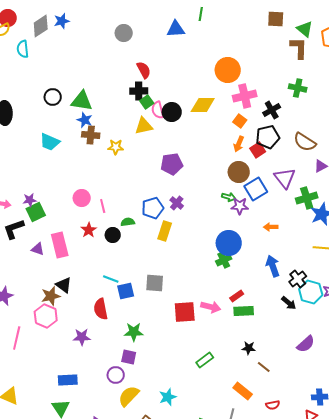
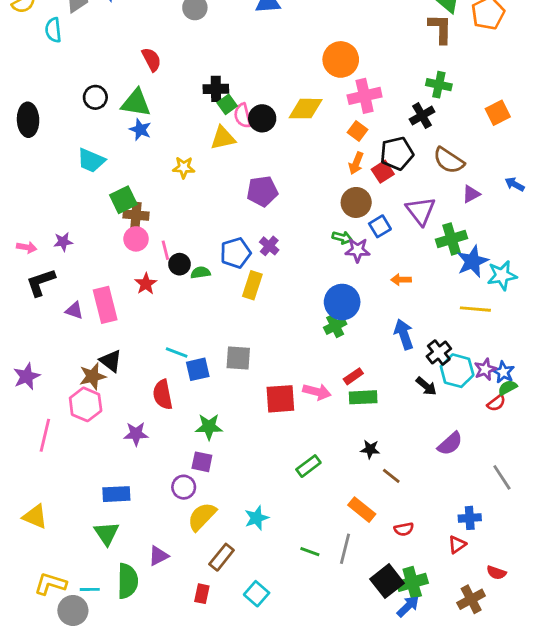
red semicircle: (144, 70) -> (151, 59), moved
black cross: (272, 110) -> (422, 116), moved
brown cross: (91, 135) -> (136, 215), moved
blue square: (256, 189) -> (380, 226), size x0.7
green square: (36, 212) -> (123, 200), moved
black circle: (113, 235) -> (179, 264), moved

